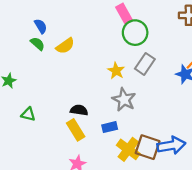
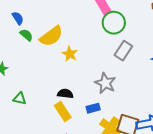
blue semicircle: (41, 26) -> (18, 18), moved
yellow semicircle: (65, 46) -> (51, 36), size x1.4
yellow star: (116, 71) -> (70, 54), moved

